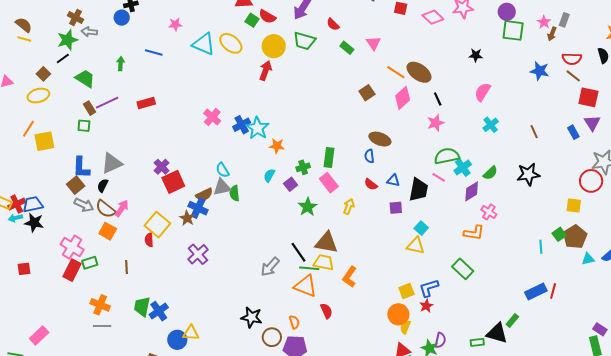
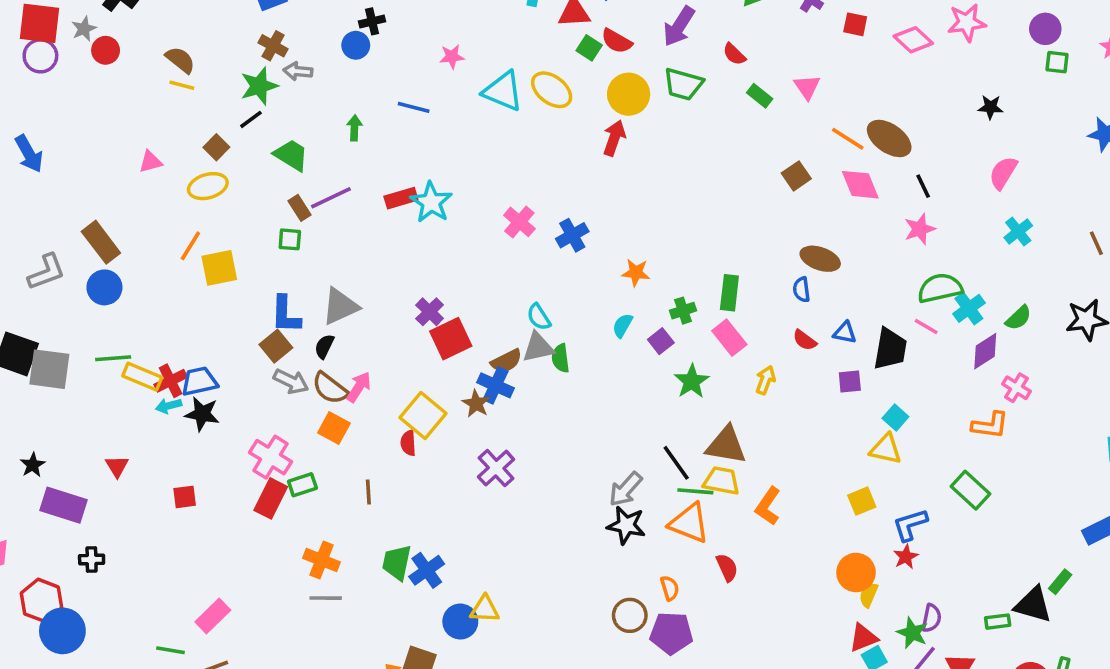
green square: (513, 30) -> (1057, 62), size x0.6
pink diamond: (403, 98) -> (860, 185), turned -70
cyan star: (257, 128) -> (431, 202), moved
yellow square: (407, 291) -> (862, 501), moved
black star: (252, 317) -> (626, 525), moved

